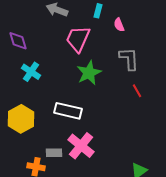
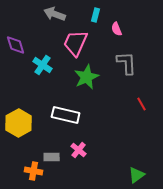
cyan cross: (31, 72) -> (43, 65), moved
red line: (137, 91) -> (142, 104), moved
pink cross: (81, 146) -> (79, 150), size x0.6

